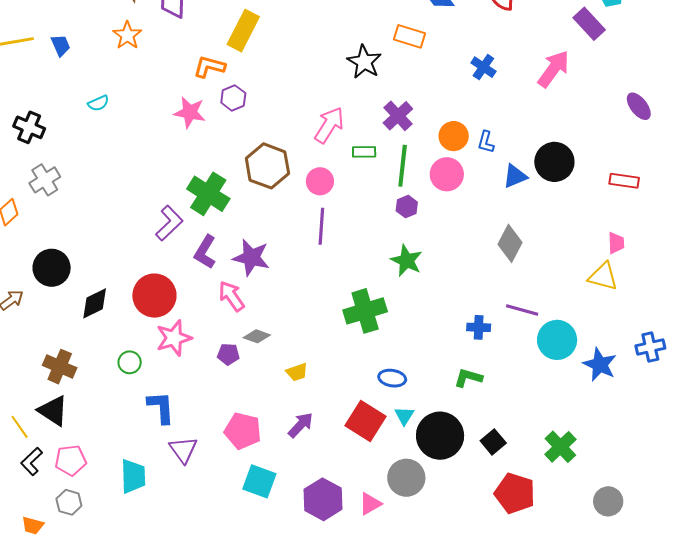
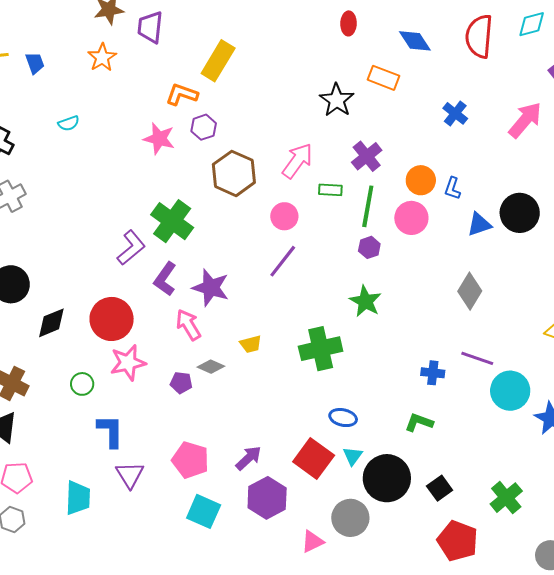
brown hexagon: (267, 166) -> (234, 173), moved
purple line: (321, 226) -> (283, 261), turned 30
yellow trapezoid: (297, 372) -> (251, 344), moved
purple hexagon: (323, 499) -> (267, 498), moved

